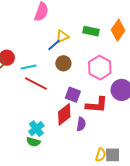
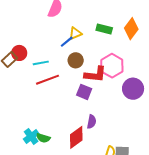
red line: (36, 83) -> (48, 80), turned -50
red L-shape: (97, 105) -> (95, 74), moved
red diamond: (64, 114) -> (76, 137), moved
cyan cross: (36, 129) -> (31, 137), moved

